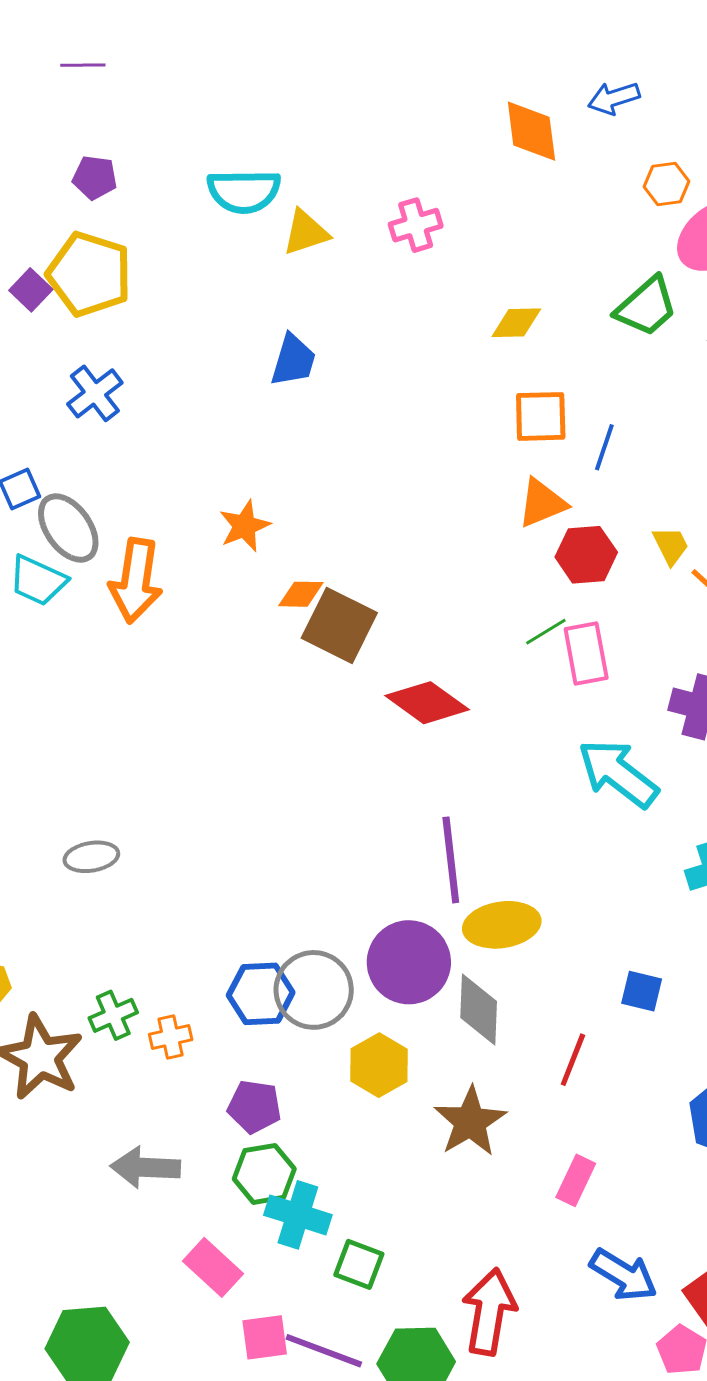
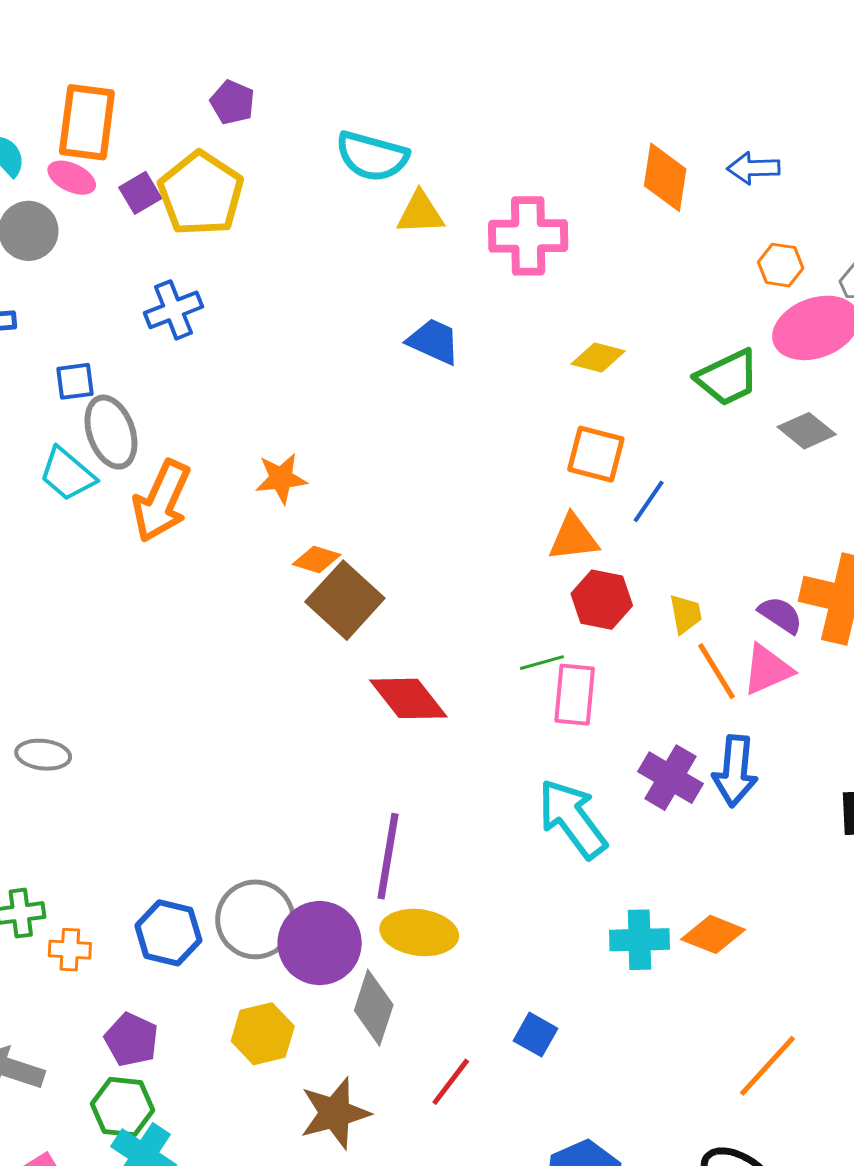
pink cross: (416, 225) -> (528, 236), size x1.5
blue trapezoid: (293, 360) -> (434, 341), moved, turned -98
gray circle: (314, 990) -> (255, 919), moved

